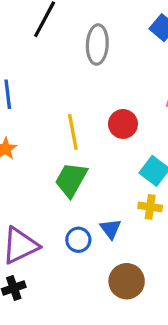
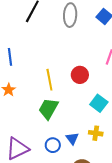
gray ellipse: (97, 44) -> (70, 15), moved
yellow cross: (150, 207) -> (96, 133), moved

